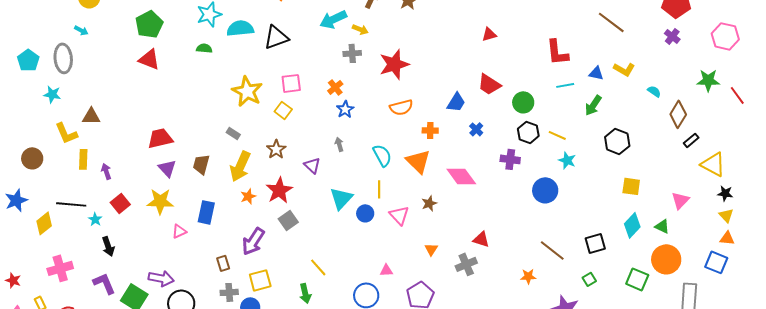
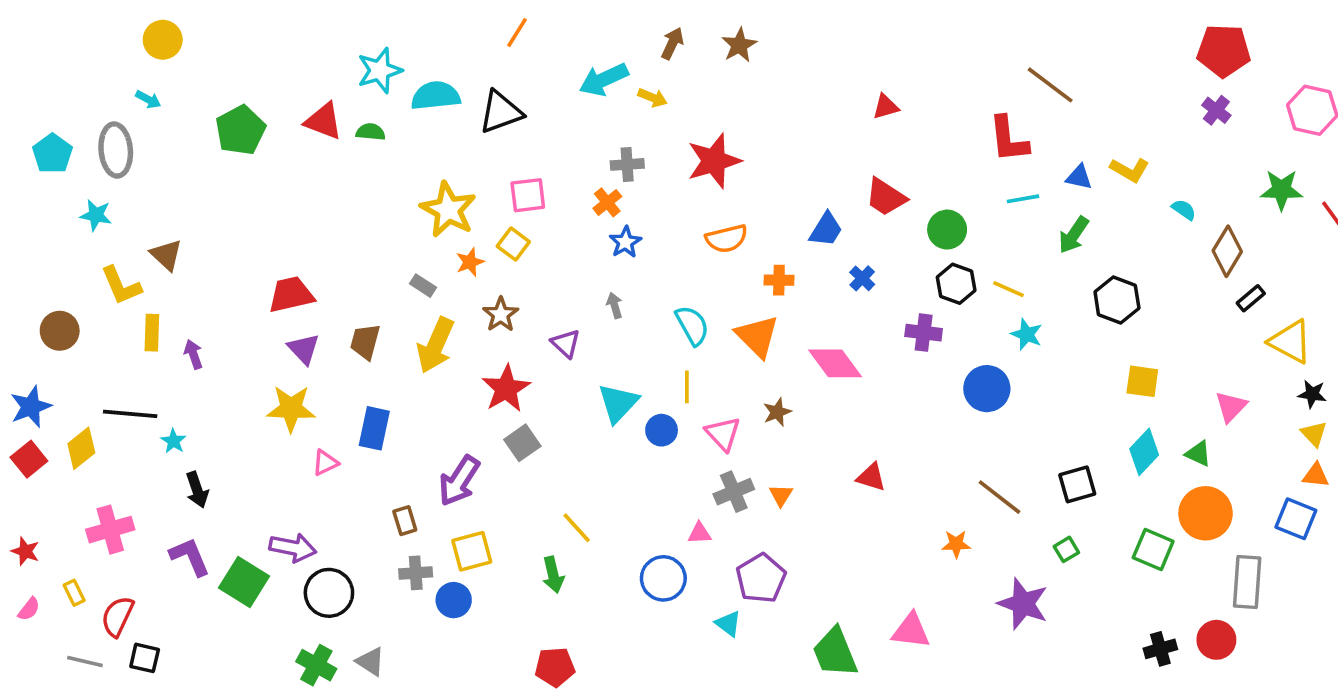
brown line: (611, 22) -> (1050, 85), moved
green pentagon: (149, 24) -> (240, 130), moved
gray cross: (352, 53) -> (627, 164), moved
red triangle: (149, 59) -> (324, 121), moved
brown triangle: (91, 116) -> (166, 255), turned 42
orange star: (248, 196) -> (470, 262), moved
red square: (120, 203) -> (29, 459), moved
gray cross: (466, 264) -> (734, 492), moved

